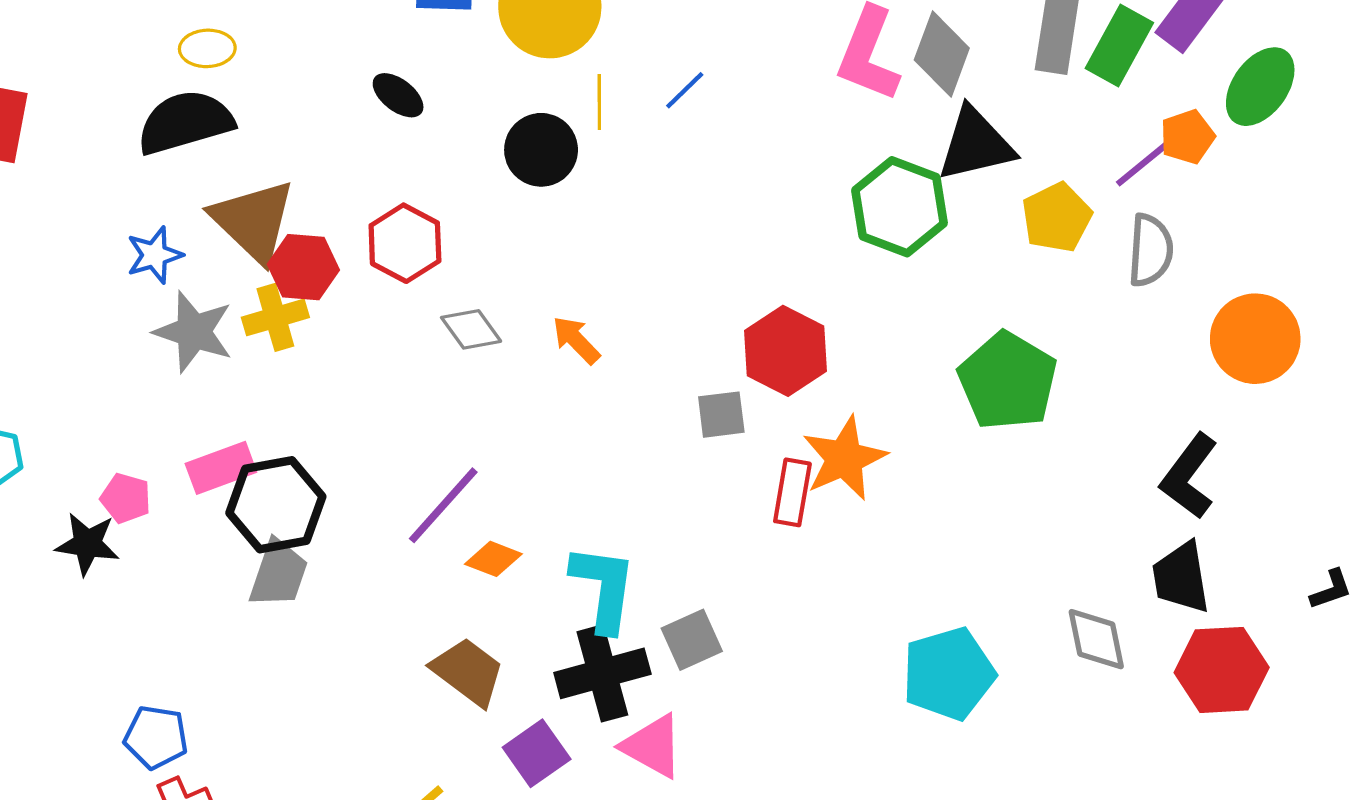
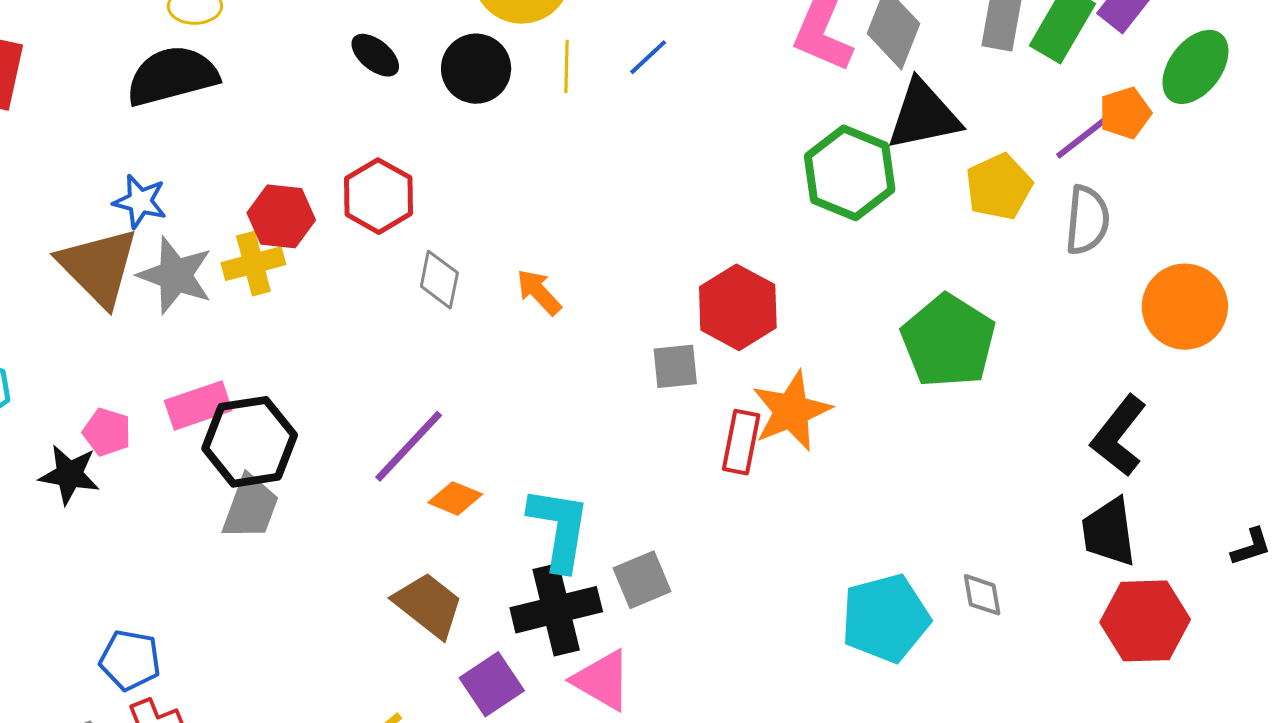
black circle: (541, 150) -> (476, 69), moved
brown triangle: (253, 221) -> (98, 267), moved
blue star: (155, 255) -> (140, 201), turned 30
gray diamond: (471, 329) -> (439, 280), turned 46
gray diamond: (1096, 639) -> (982, 595), moved, size x0.7

